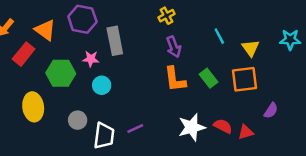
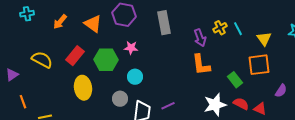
yellow cross: (166, 16) -> (220, 28), moved
gray rectangle: (115, 41) -> (164, 23), moved
red rectangle: (24, 54) -> (75, 56), moved
green rectangle: (209, 78) -> (235, 80), moved
cyan circle: (102, 85) -> (135, 77), moved
red triangle: (246, 132) -> (260, 109), turned 40

